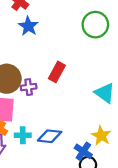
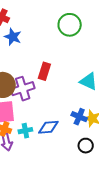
purple cross: (29, 87) -> (23, 89), size x1.6
blue cross: (83, 151) -> (79, 117), moved

